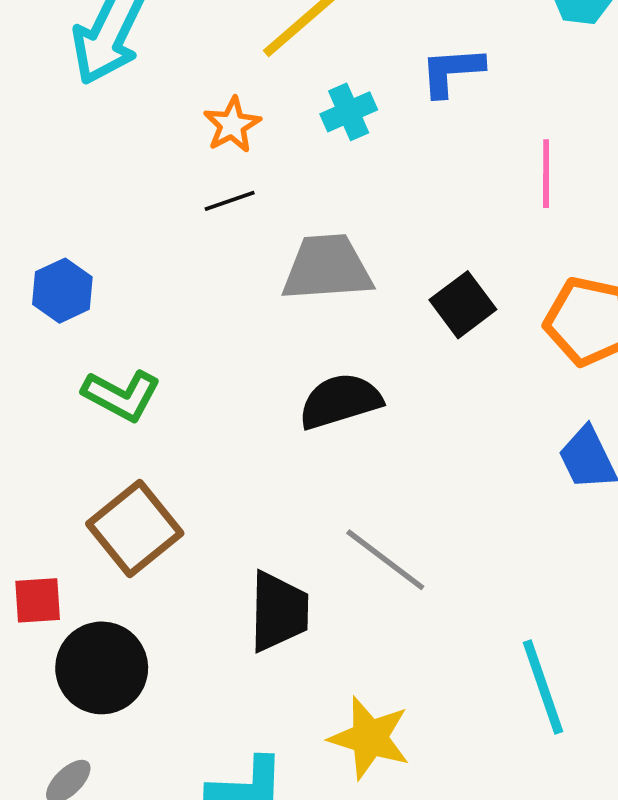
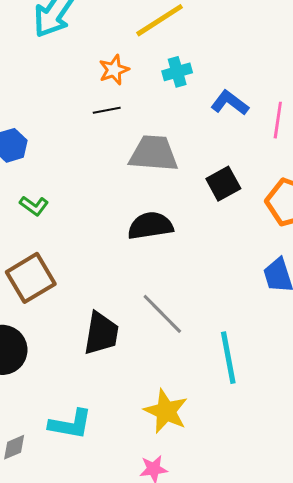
blue L-shape: (452, 71) -> (230, 103), moved, turned 33
green L-shape: (122, 395) -> (34, 206), size x0.7
cyan line: (543, 687) -> (228, 358), moved
yellow star: (370, 738) -> (166, 411), moved

